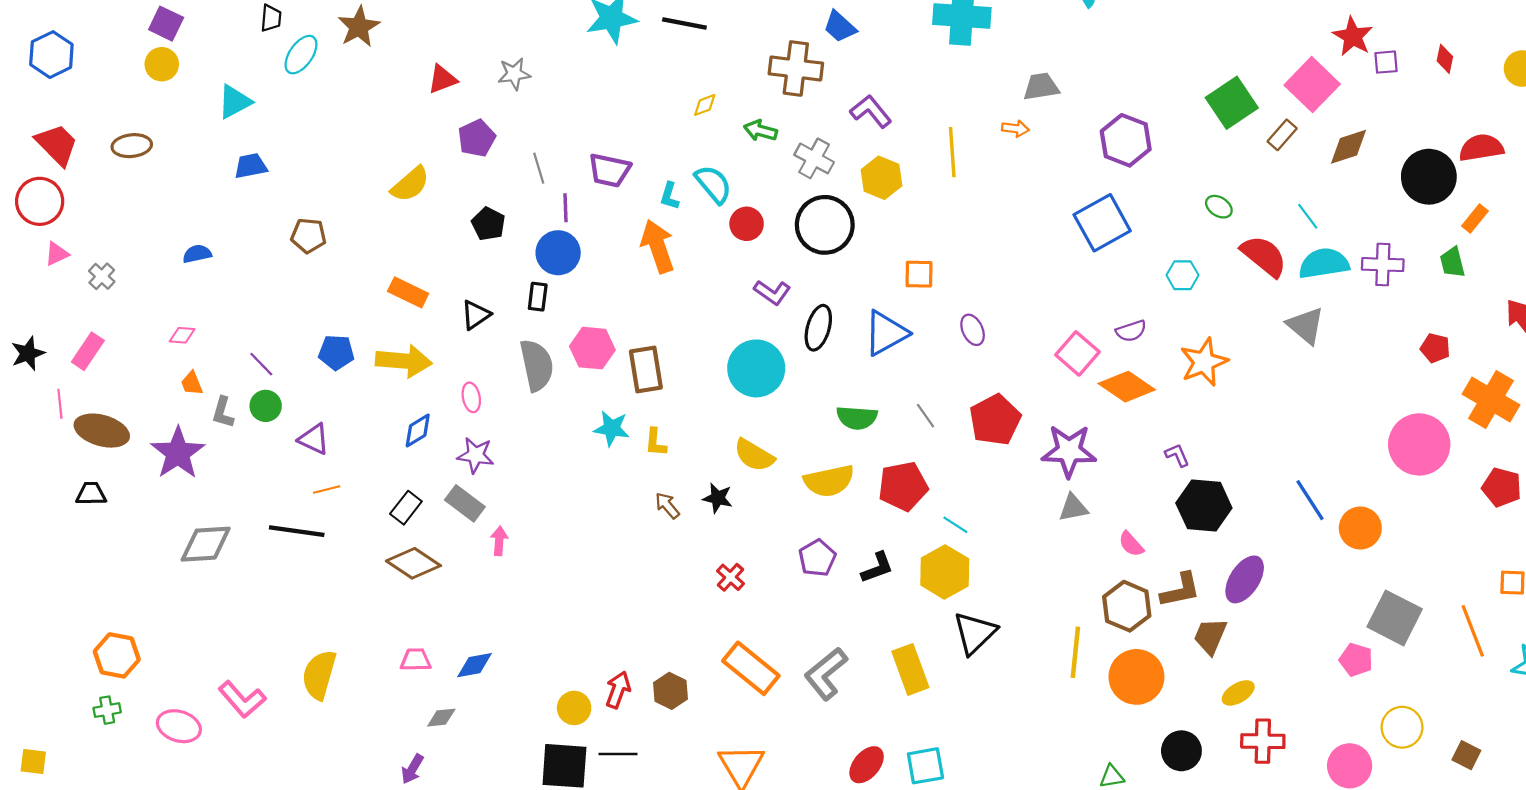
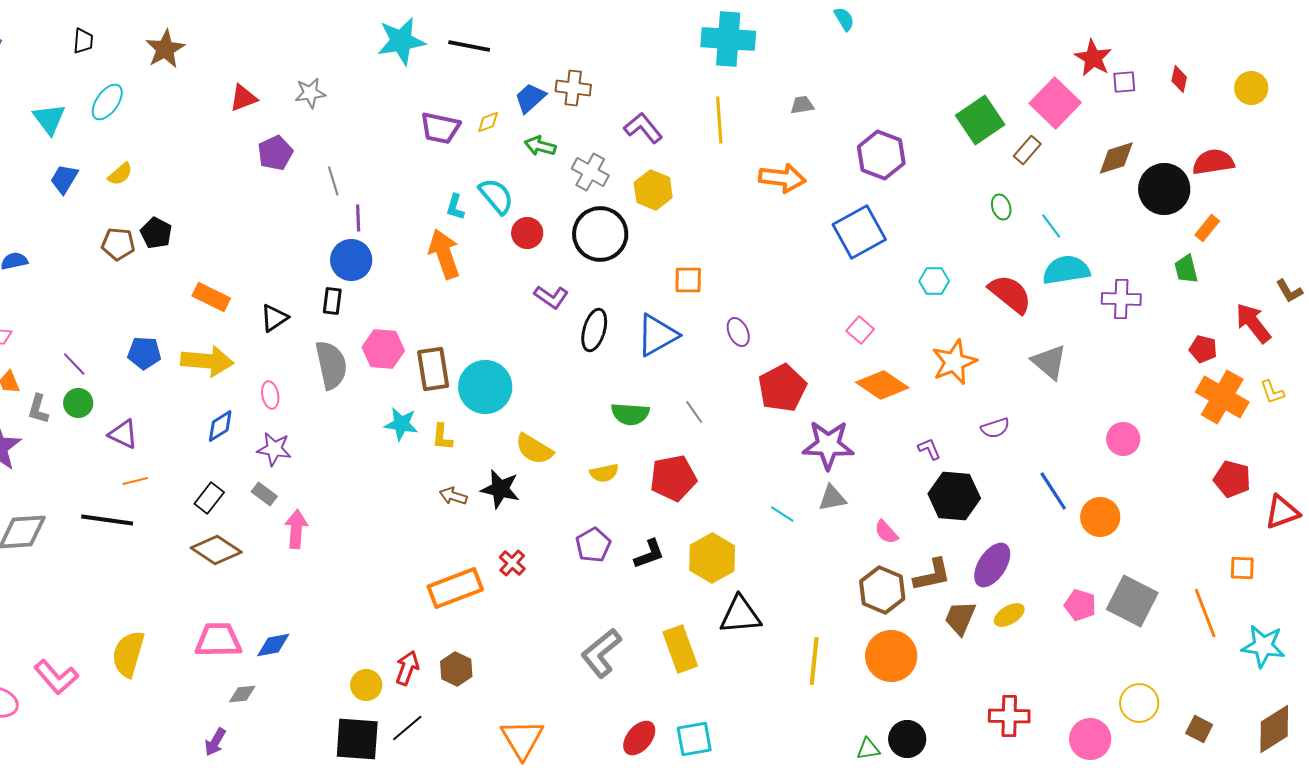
blue trapezoid: (840, 27) -> (530, 98), moved, turned 96
cyan ellipse: (301, 55) -> (107, 102), moved
brown cross: (796, 69) -> (573, 88), size x0.7
gray trapezoid: (1041, 87) -> (802, 105), size x0.7
cyan triangle: (235, 102) -> (49, 119), turned -39
orange arrow: (1015, 128) -> (782, 178), moved, size x1.8
brown diamond: (1349, 147) -> (1116, 158), moved
yellow line: (952, 152) -> (719, 120), moved
blue trapezoid: (251, 166) -> (64, 179), turned -48
purple trapezoid: (609, 170) -> (440, 128), moved
yellow semicircle: (410, 184) -> (120, 174), moved, size x0.7
green ellipse: (1219, 207) -> (1001, 207), moved, turned 40
black pentagon: (488, 224) -> (156, 233), moved
red semicircle: (1264, 256) -> (1010, 294), moved
purple cross: (1383, 265) -> (1121, 299), moved
gray triangle: (1306, 326) -> (1049, 362), moved
purple semicircle: (1131, 331) -> (995, 428), moved
red pentagon: (1435, 348) -> (1203, 349), moved
pink square: (1078, 353) -> (860, 330), moved, size x0.7
cyan circle: (756, 368) -> (485, 387), moved
red pentagon: (995, 420) -> (782, 388), moved
pink circle: (1419, 444) -> (1123, 439), moved, size x0.6
yellow semicircle: (829, 481) -> (604, 473), size x0.6
black star: (718, 498) -> (500, 489), size x1.4
gray rectangle: (465, 503) -> (264, 494), size x0.7
brown arrow: (667, 506) -> (453, 496), turned -32
cyan line: (955, 525) -> (782, 514), moved
pink arrow: (499, 541) -> (296, 529), size x1.4
black triangle: (975, 633) -> (740, 615), turned 39
yellow line: (1075, 652) -> (814, 661), moved
pink trapezoid: (416, 660) -> (218, 640), size x1.6
pink pentagon: (1356, 660) -> (1080, 605), moved
orange rectangle: (751, 668) -> (455, 588), moved, turned -60
yellow ellipse: (1238, 693) -> (1009, 615), moved
black circle: (1181, 751) -> (907, 739), moved
black line: (618, 754) -> (407, 728), turned -40

